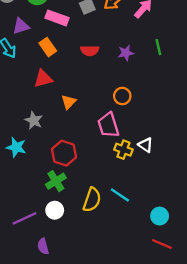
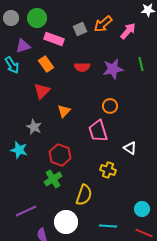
purple star: (126, 53) -> (113, 69), size x1.5
red triangle: (43, 79) -> (42, 91), turned -30
yellow cross: (123, 150) -> (108, 170), moved
cyan line: (120, 195) -> (108, 226), moved, turned -30
white circle: (55, 210) -> (66, 222), moved, size x1.5

